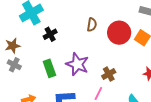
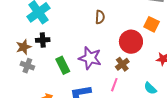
red circle: (119, 33) -> (131, 42), moved
black cross: (50, 34) -> (43, 40), moved, turned 32

